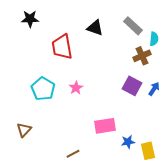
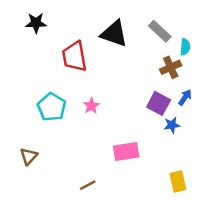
black triangle: (95, 28) -> (114, 34), size x1.4
blue arrow: (154, 89) -> (185, 97), moved
blue star: (128, 142) -> (172, 125), moved

